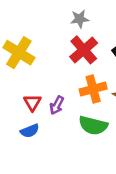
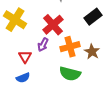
red cross: (84, 50) -> (53, 25), moved
purple arrow: (57, 105) -> (43, 45), moved

